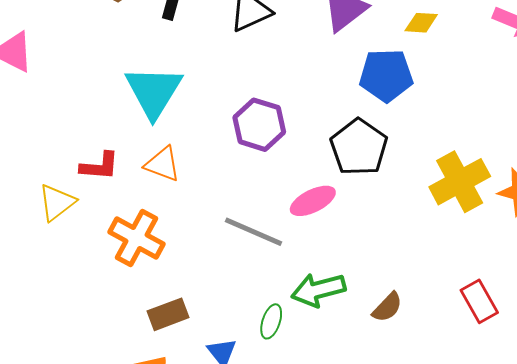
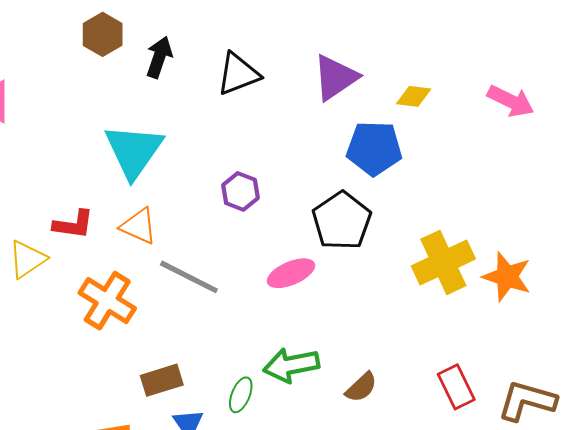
purple hexagon: (259, 125) -> (241, 191), size x0.7
gray line: (253, 232) -> (189, 277), moved
brown rectangle: (168, 314) -> (162, 380), moved

